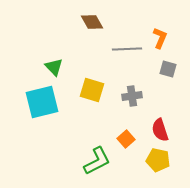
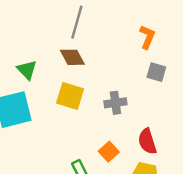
brown diamond: (92, 22) -> (72, 57), moved
gray line: (127, 49) -> (77, 22), moved, turned -72

